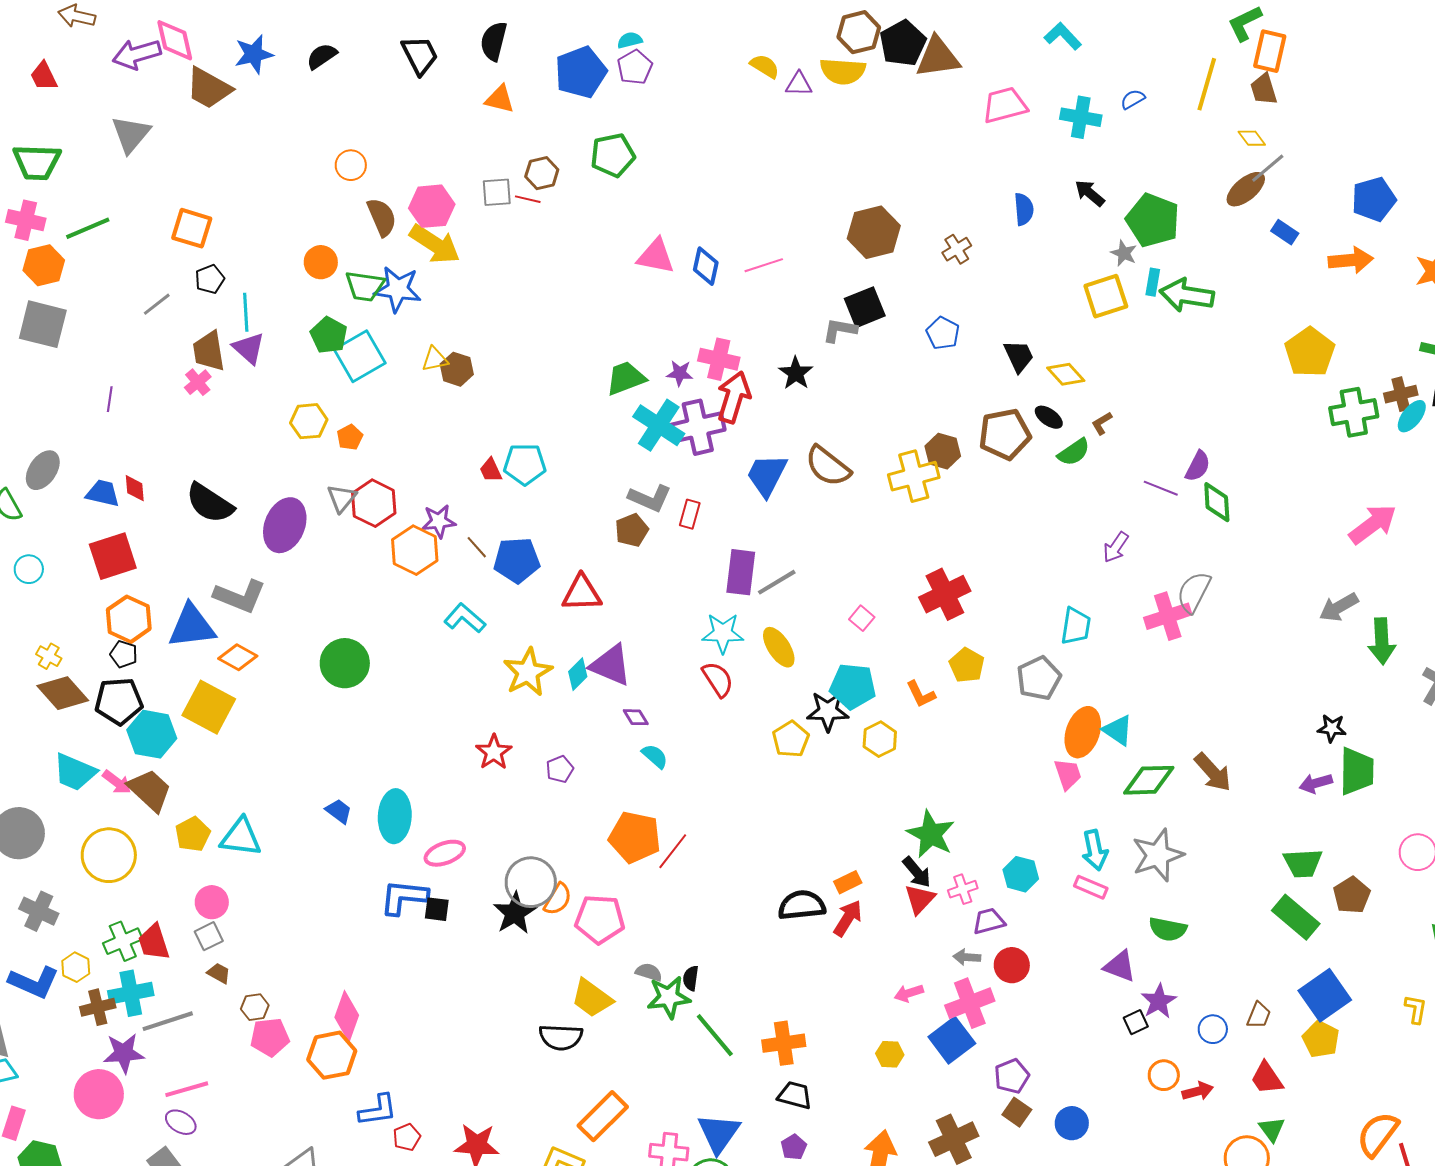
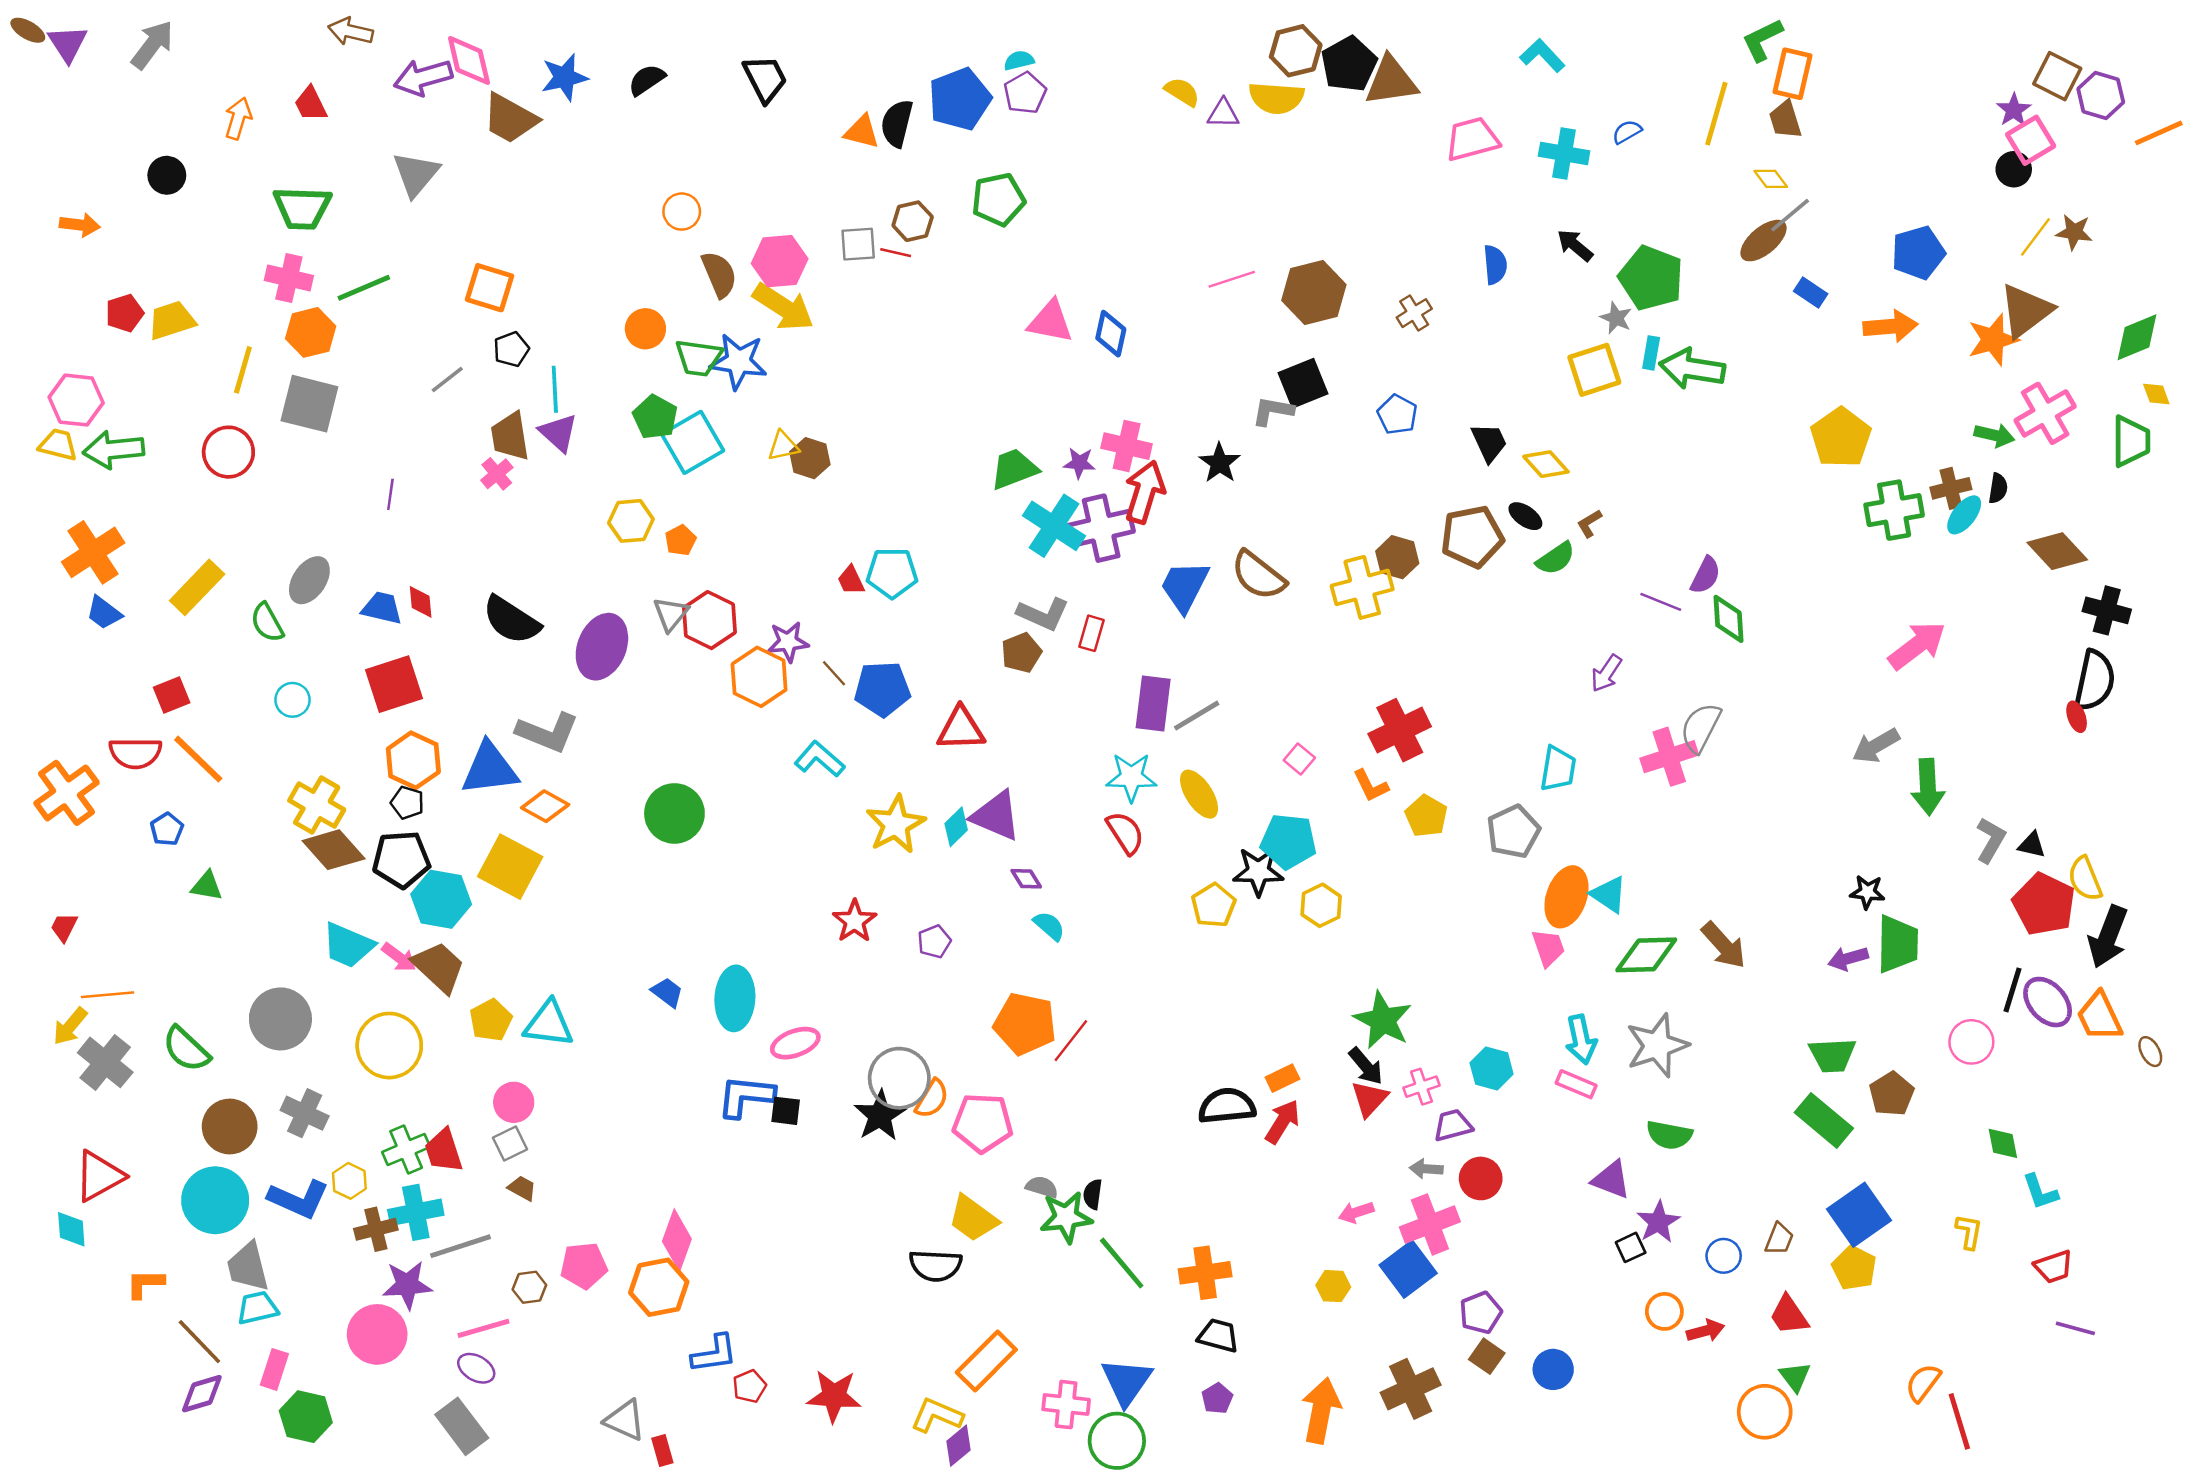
black semicircle: (494, 41) -> (897, 123), moved
pink line: (764, 265) -> (1232, 279), moved
yellow cross: (49, 656) -> (317, 805), size x1.8
orange L-shape: (921, 694) -> (1371, 786), moved
brown hexagon: (255, 1007) -> (529, 1287), moved
orange semicircle: (1378, 1134) -> (1923, 1383), size x0.7

